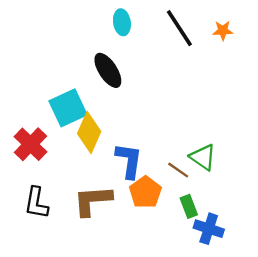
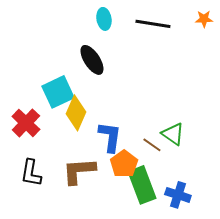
black line: (179, 28) -> (153, 24), turned -48
orange star: (223, 30) -> (204, 19), moved
green rectangle: (189, 206) -> (142, 185), moved, size x1.8

